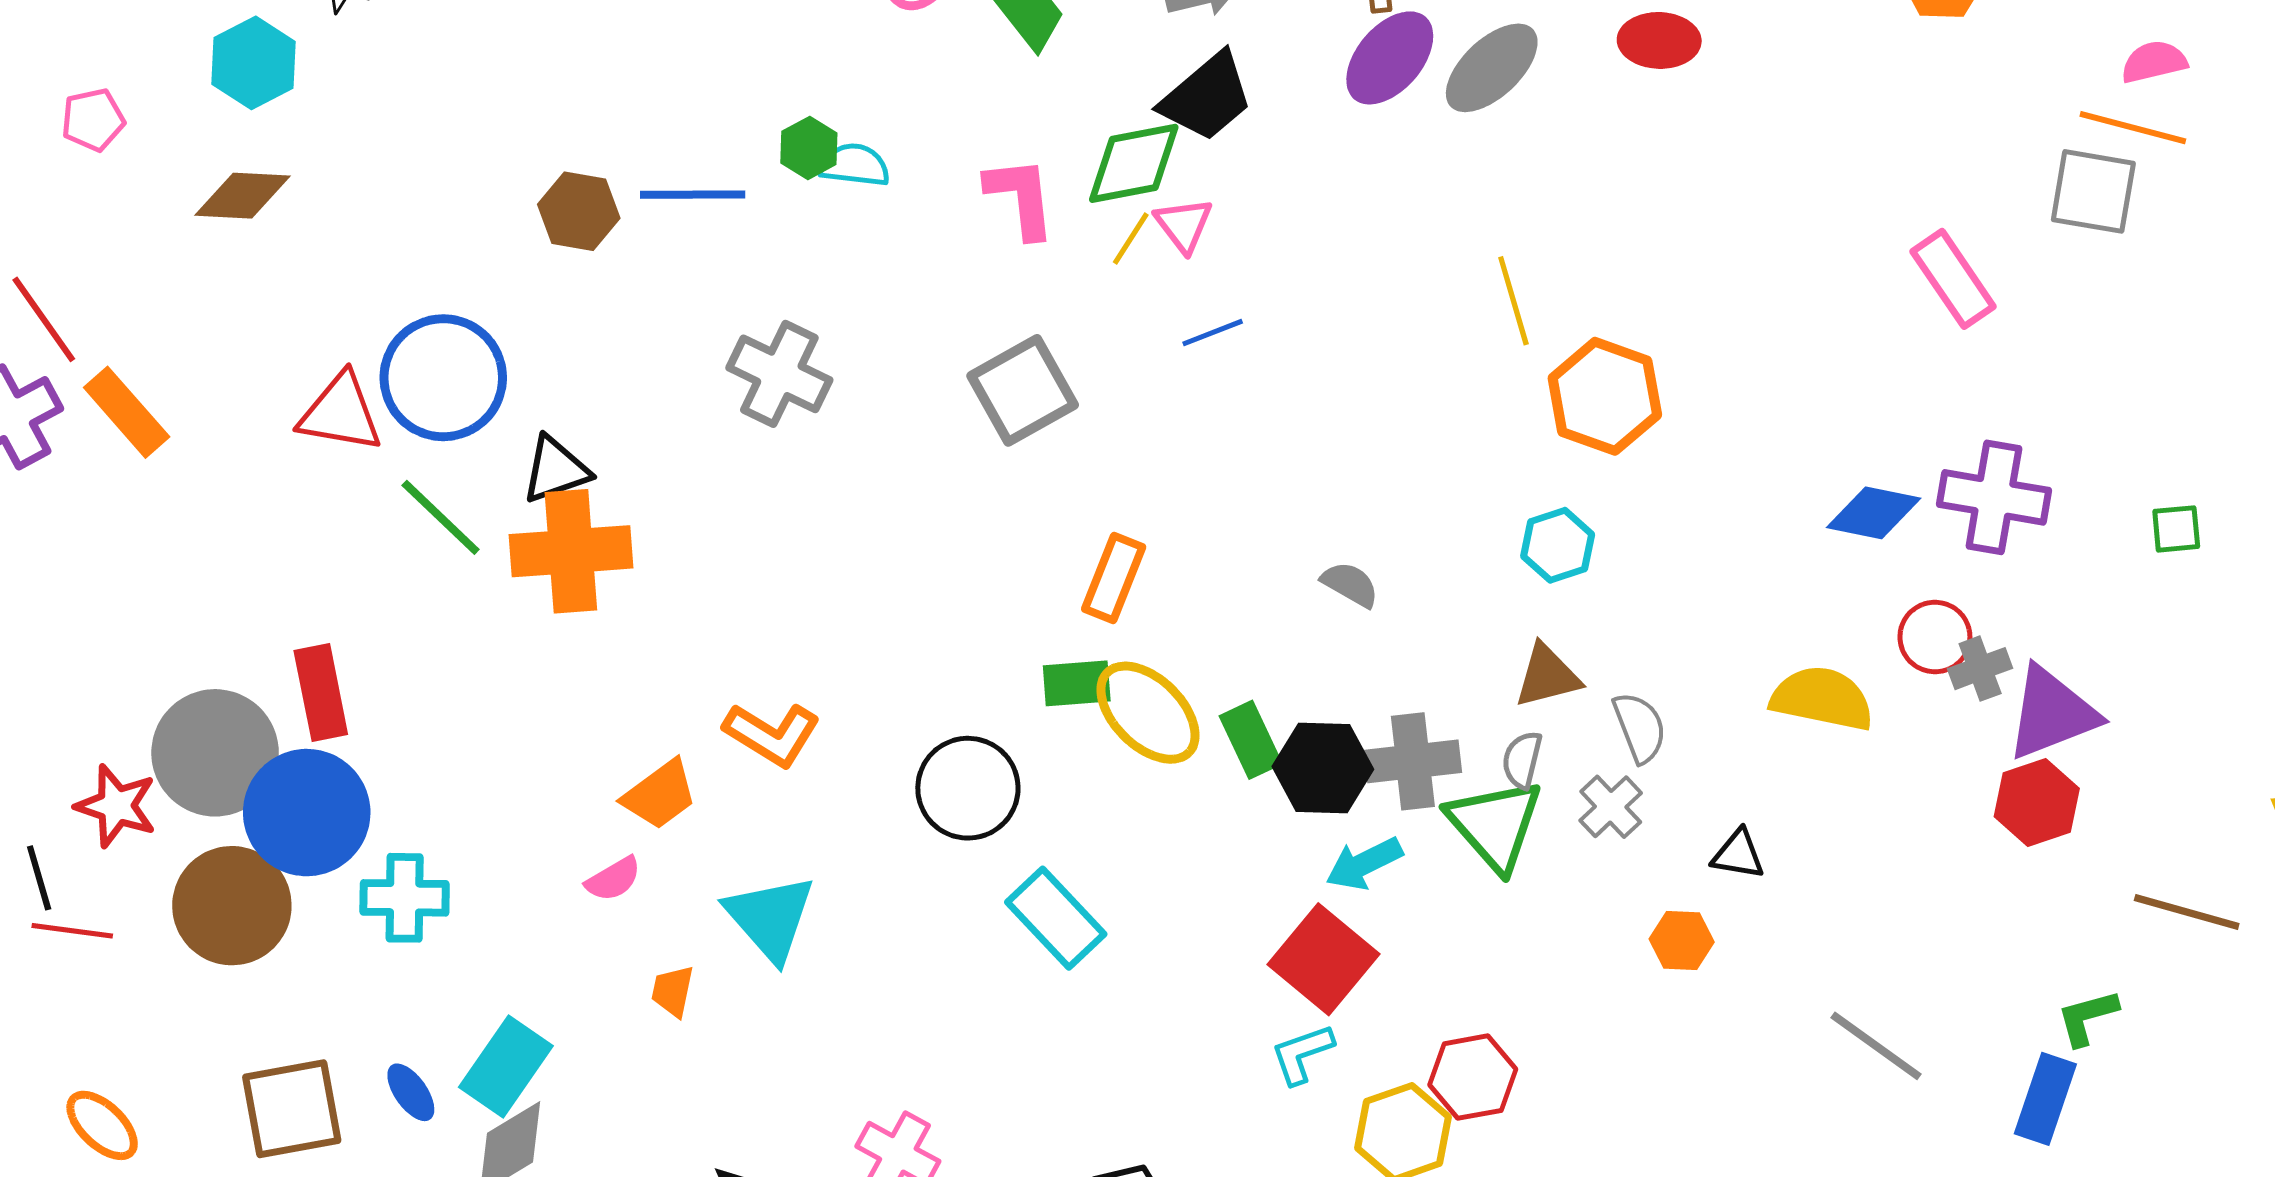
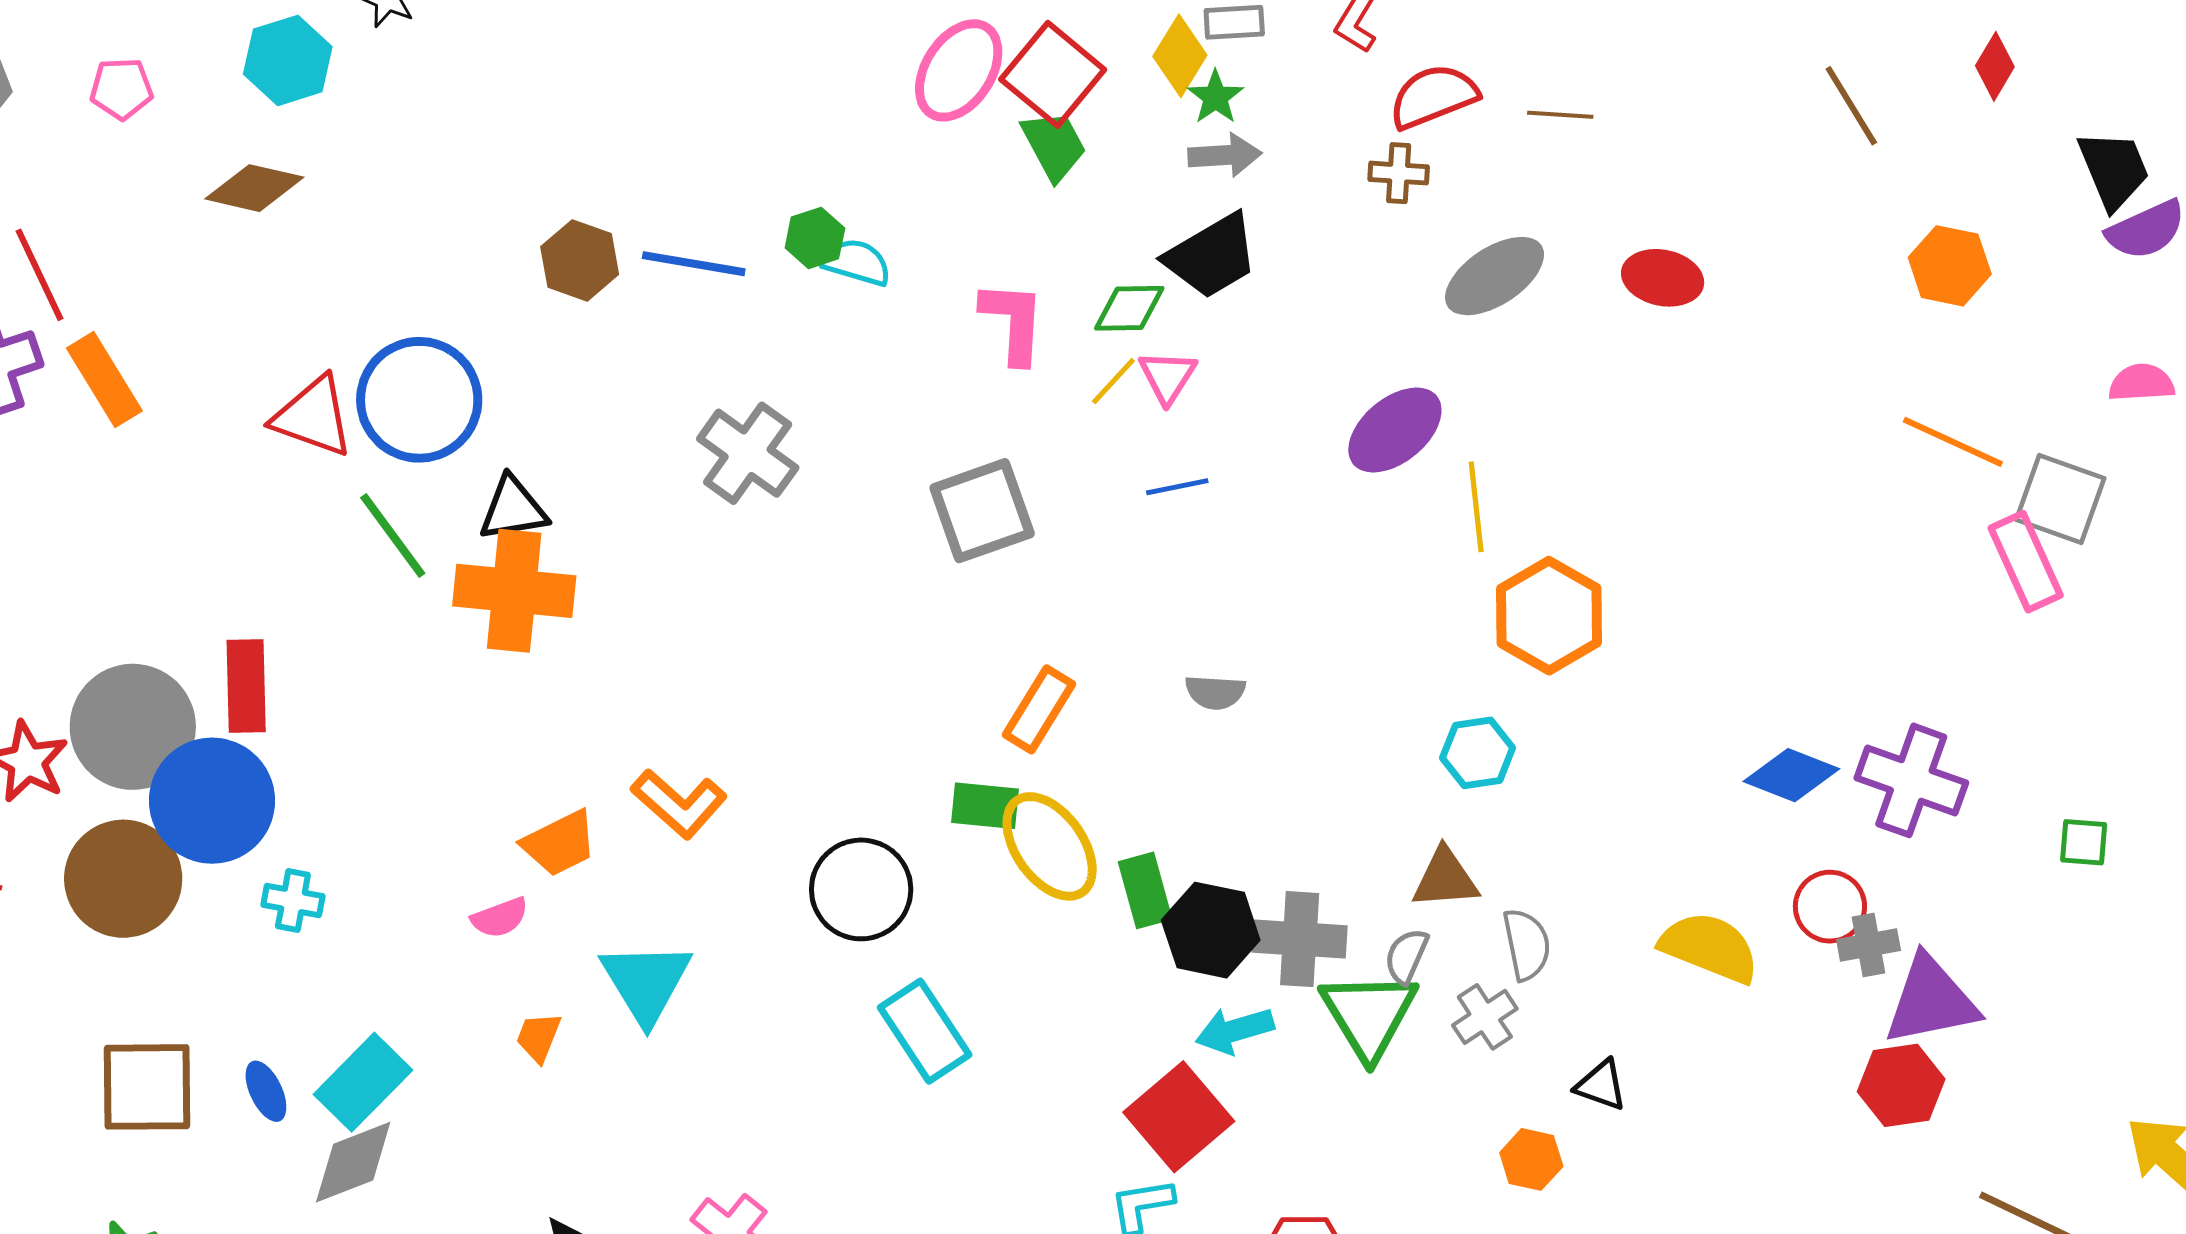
purple ellipse: (1390, 58) -> (1395, 430), moved
orange line: (2133, 128) -> (1953, 442), moved
green diamond: (1134, 163) -> (1129, 308), size x0.7
pink rectangle: (1953, 279) -> (2026, 562), moved
gray semicircle: (1350, 584) -> (1215, 692), moved, turned 144
cyan cross: (405, 898) -> (293, 900), size x0.7

